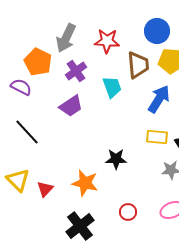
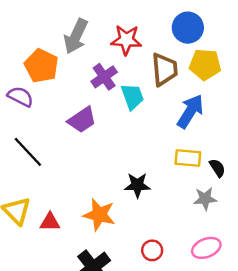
purple cross: (76, 71) -> (104, 77), moved
red triangle: (45, 189) -> (50, 222), turned 48

